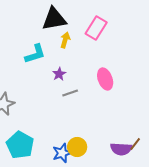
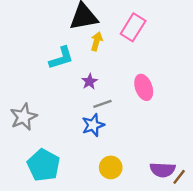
brown line: (135, 144) -> (179, 177), moved
blue star: (62, 153) -> (93, 125), moved

